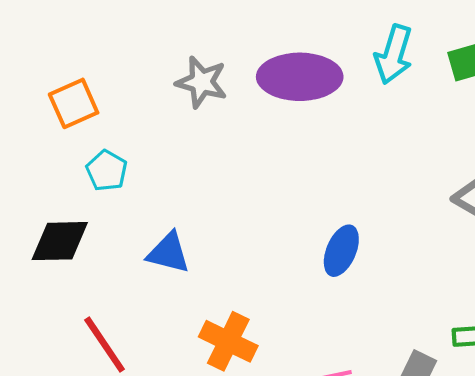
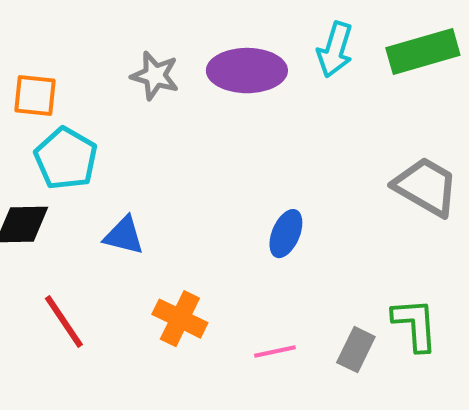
orange square: (74, 103) -> (35, 96), turned 30
cyan pentagon: (107, 171) -> (66, 159), size x1.6

